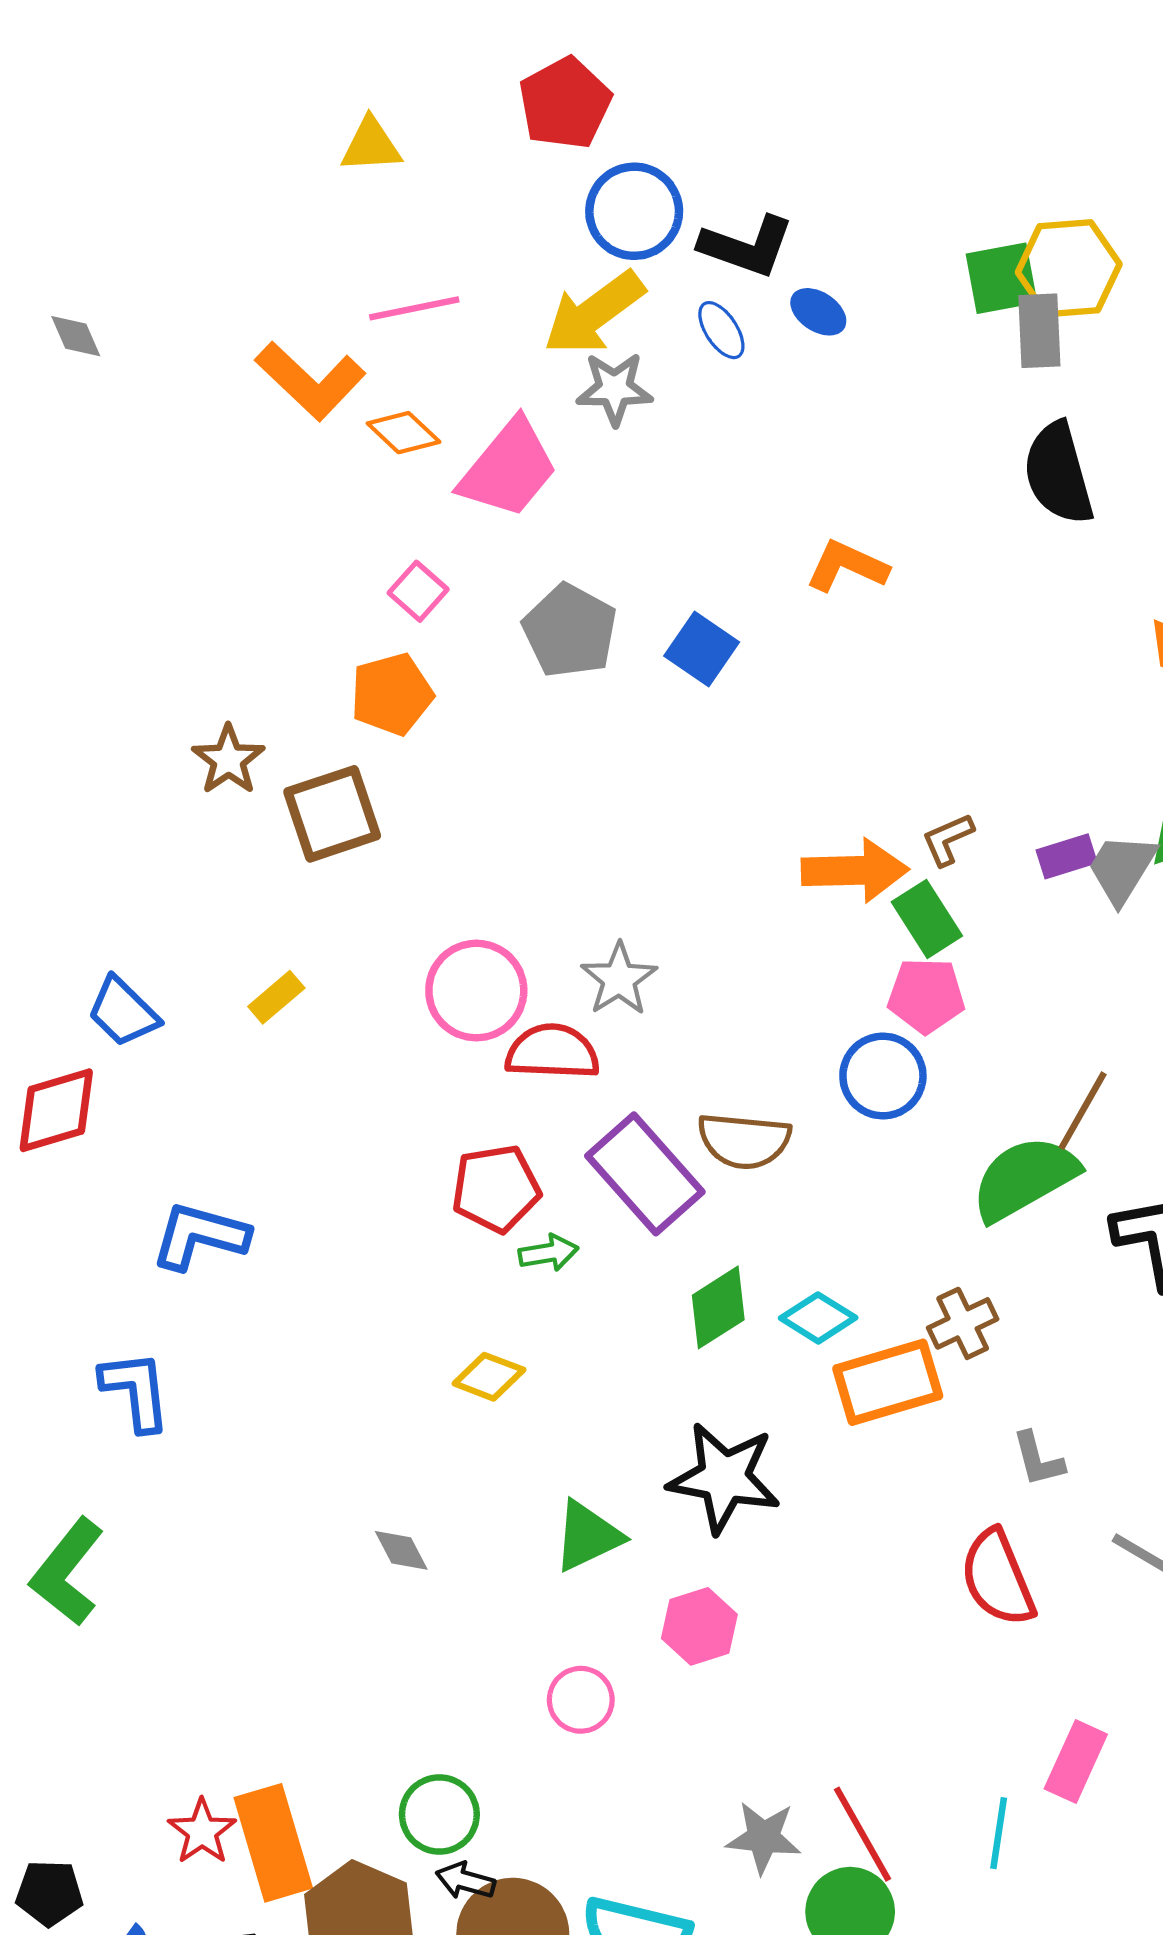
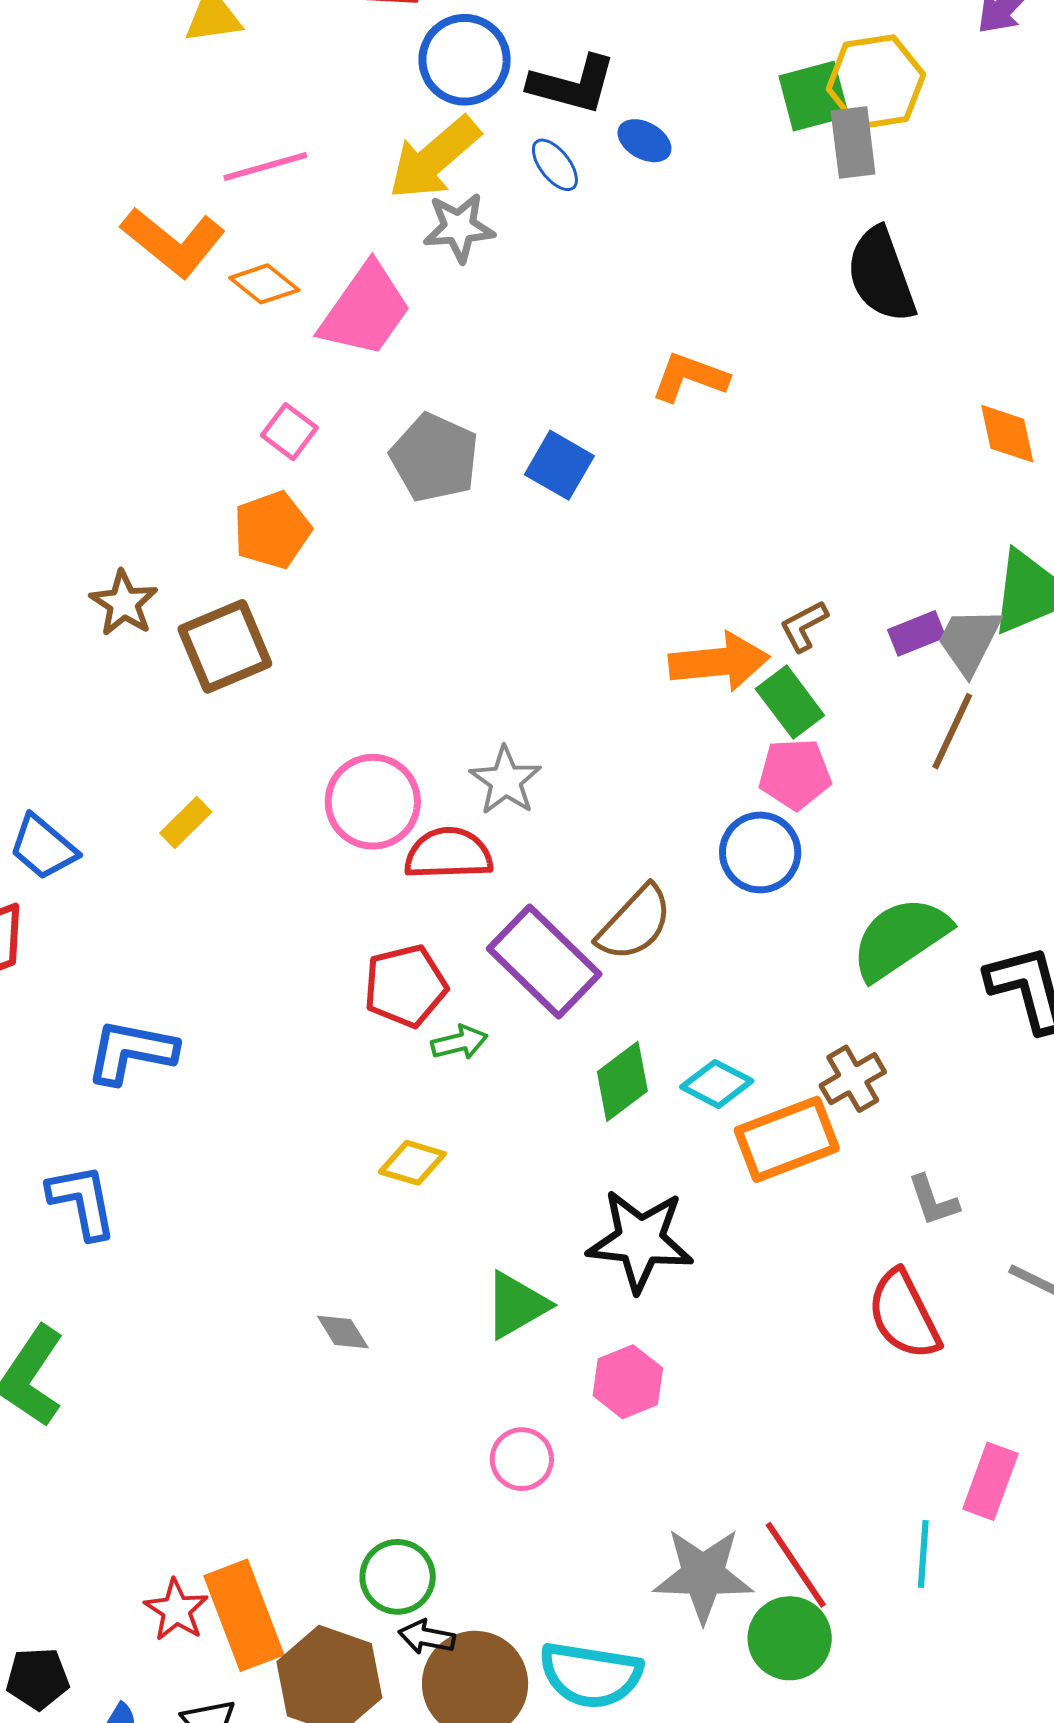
brown line: (1083, 1111) -> (952, 731), moved
brown semicircle: (744, 1141) -> (635, 923), turned -48
gray star: (764, 1838) -> (703, 1575), size x1.4

